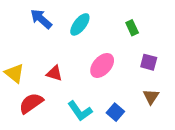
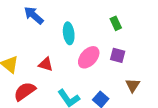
cyan ellipse: (80, 24) -> (69, 33), moved, turned -45
purple square: (149, 62) -> (118, 55), moved

